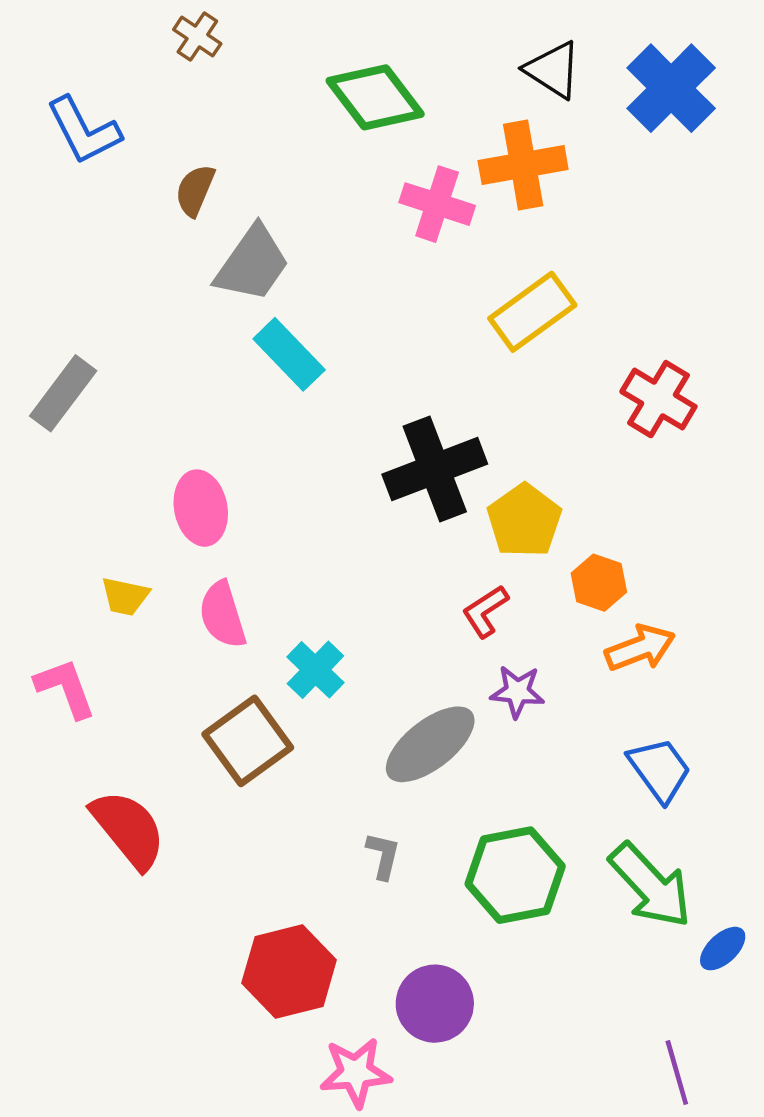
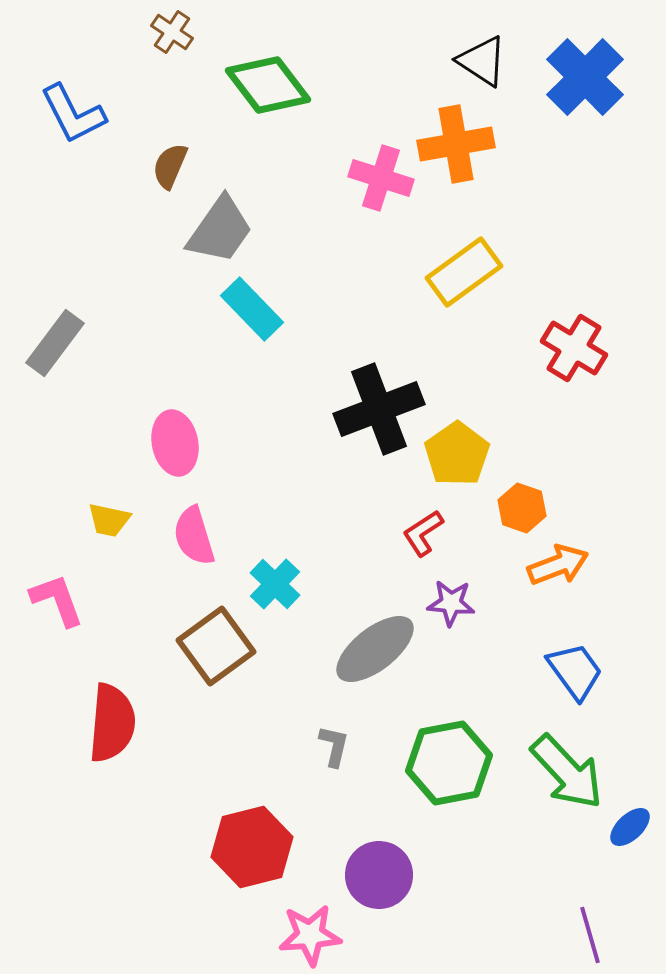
green diamond: (375, 97) -> (268, 85), moved
red semicircle: (128, 829) -> (112, 723), turned 44

